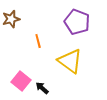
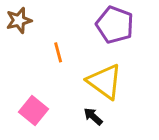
black arrow: (42, 88) -> (93, 116), moved

